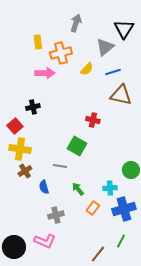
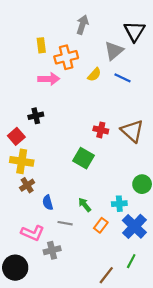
blue line: (113, 72) -> (123, 78), turned 42
brown triangle: (121, 95) -> (132, 131), moved, turned 30
gray line: (60, 166) -> (65, 223), moved
blue cross: (124, 209) -> (134, 226), turned -30
gray cross: (56, 215) -> (52, 250), moved
pink L-shape: (45, 241) -> (33, 233), moved

